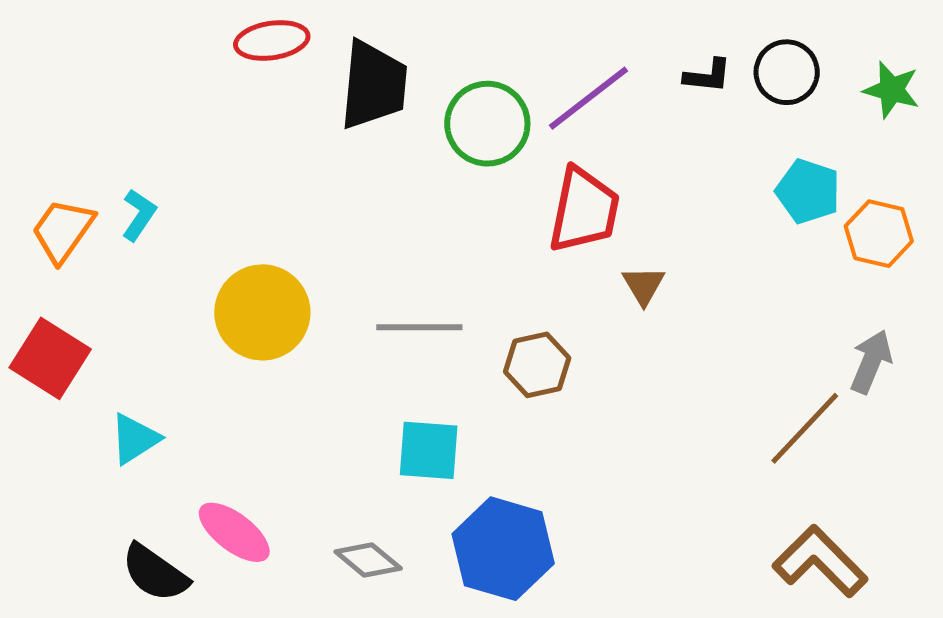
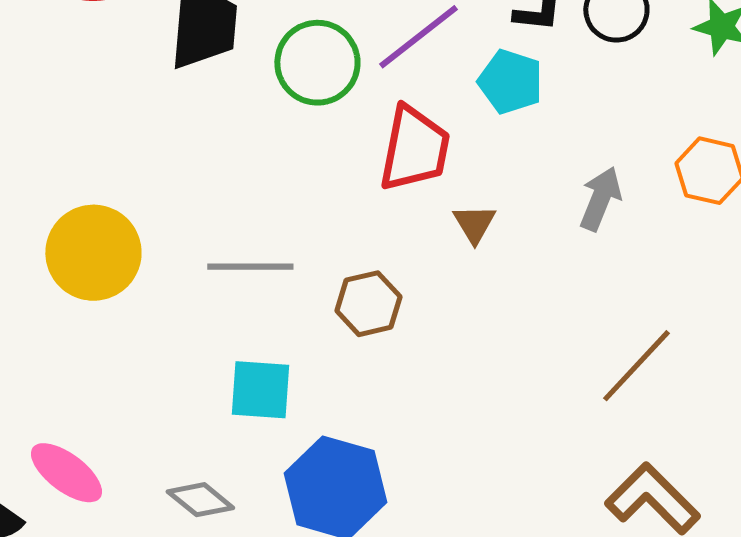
cyan pentagon: (808, 191) -> (510, 82), moved
gray arrow: (871, 362) -> (600, 199), moved

